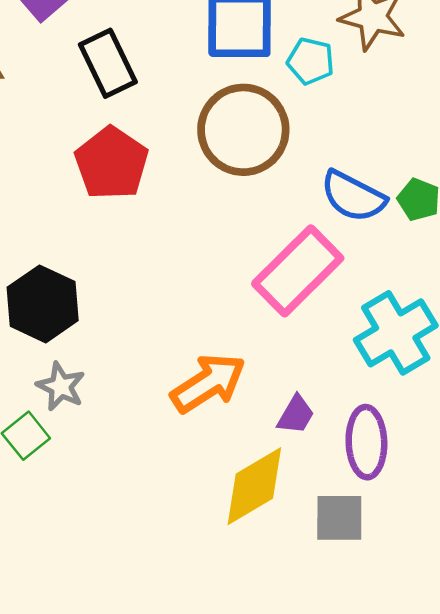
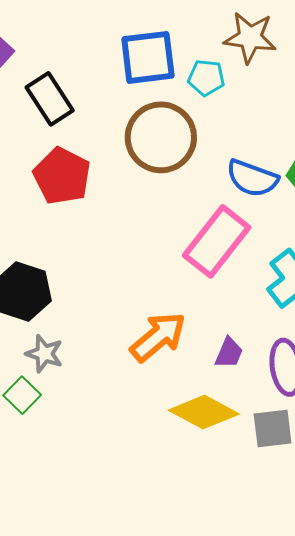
yellow diamond: (254, 486) -> (204, 412), turned 66

